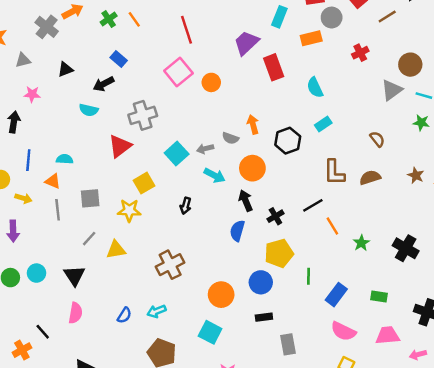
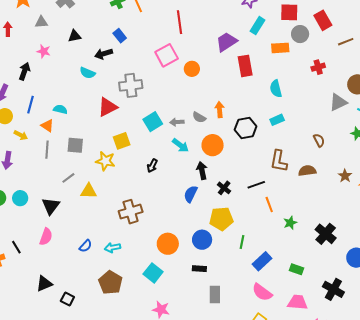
black cross: (275, 216) -> (224, 188), turned -32

